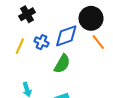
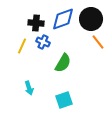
black cross: (27, 14) -> (36, 23), moved, turned 35
blue diamond: (66, 36) -> (63, 19), moved

